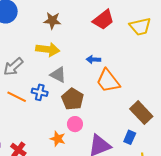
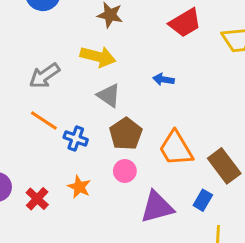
orange trapezoid: (108, 81) -> (176, 148), moved
blue cross: (40, 92) -> (76, 139), moved
orange star: (58, 139) -> (79, 187), moved

